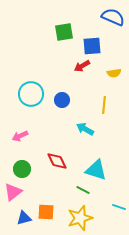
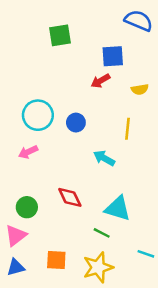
green square: (64, 32) -> (60, 35), moved
pink arrow: (20, 136) -> (28, 152), moved
blue triangle: (24, 218) -> (16, 267), moved

